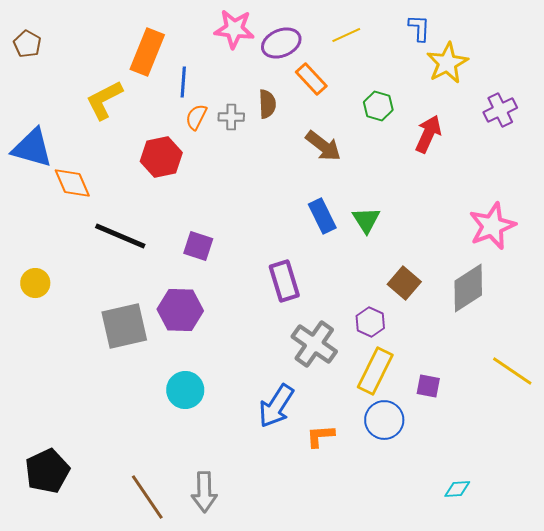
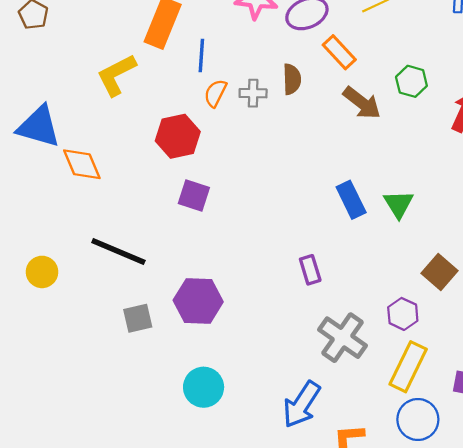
brown arrow: (323, 146) -> (362, 103), moved
black line: (120, 236) -> (118, 251), moved
purple square: (198, 246) -> (194, 195), moved
purple rectangle: (284, 281) -> (310, 270), size x0.7
gray square: (124, 326) -> (138, 318), size x0.6

